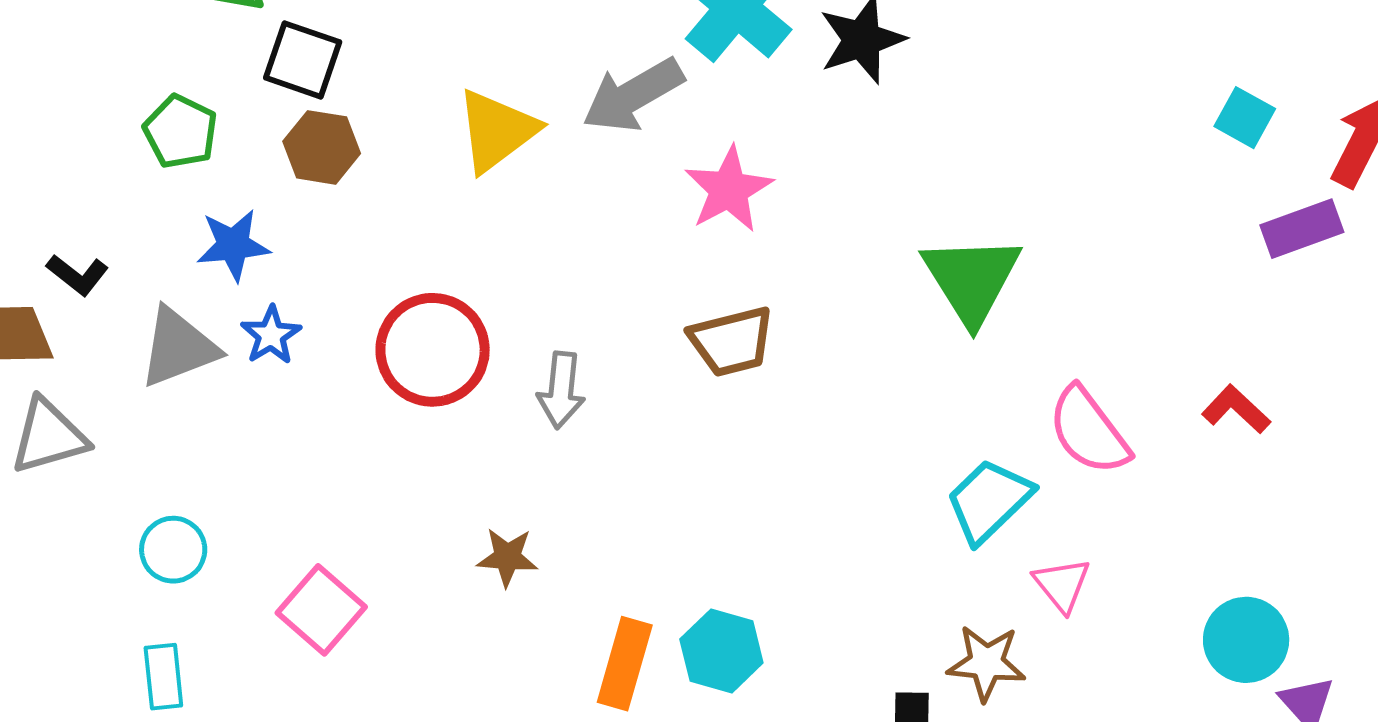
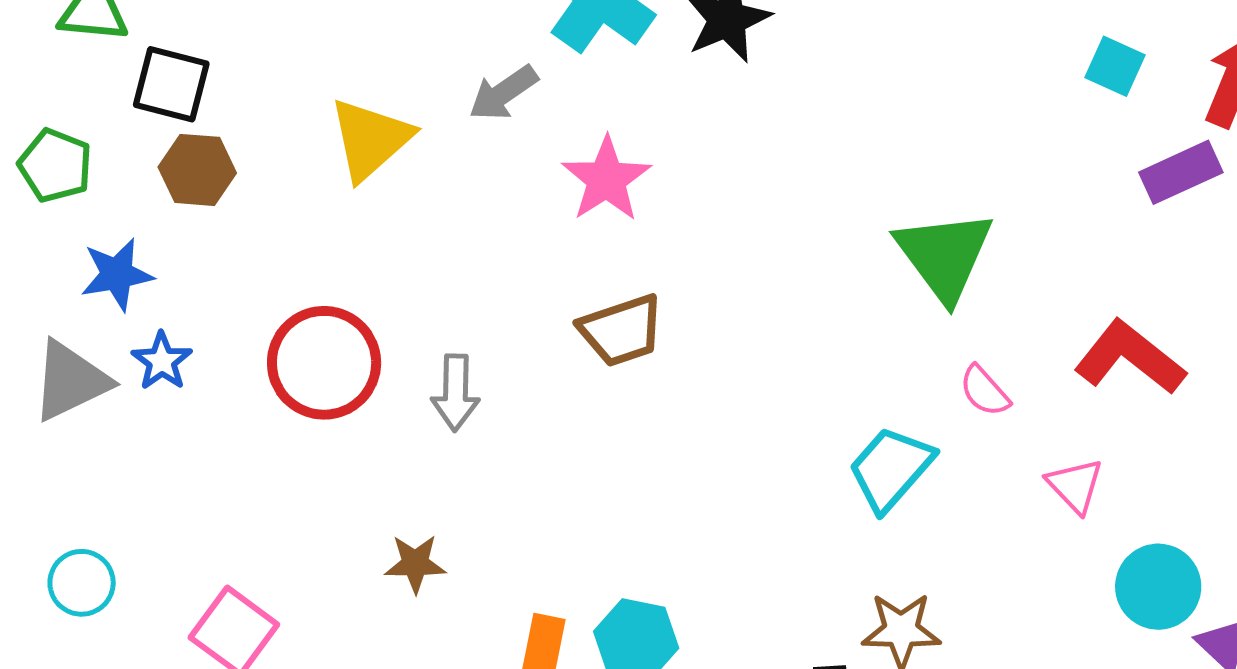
gray arrow: (633, 95) -> (503, 93), size x0.7
green triangle: (972, 279) -> (944, 255), moved
red L-shape: (1236, 409) -> (1130, 358), size x1.6
pink semicircle: (1089, 431) -> (984, 391), size x0.6
pink triangle: (1062, 585) -> (1075, 486), moved

